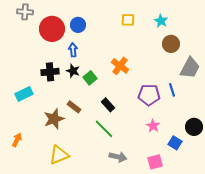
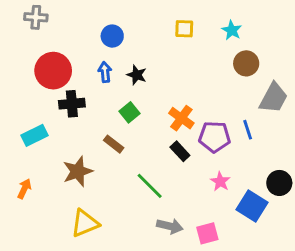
red circle: (52, 29) -> (53, 71), moved
orange cross: (120, 66) -> (181, 118), moved
black star: (73, 71) -> (137, 75), moved
black rectangle: (108, 105) -> (180, 151), moved
brown rectangle: (74, 107) -> (114, 144), moved
orange arrow: (17, 140) -> (24, 189), moved
blue square: (175, 143) -> (252, 206), size x1.5
pink square: (155, 162) -> (207, 233), moved

